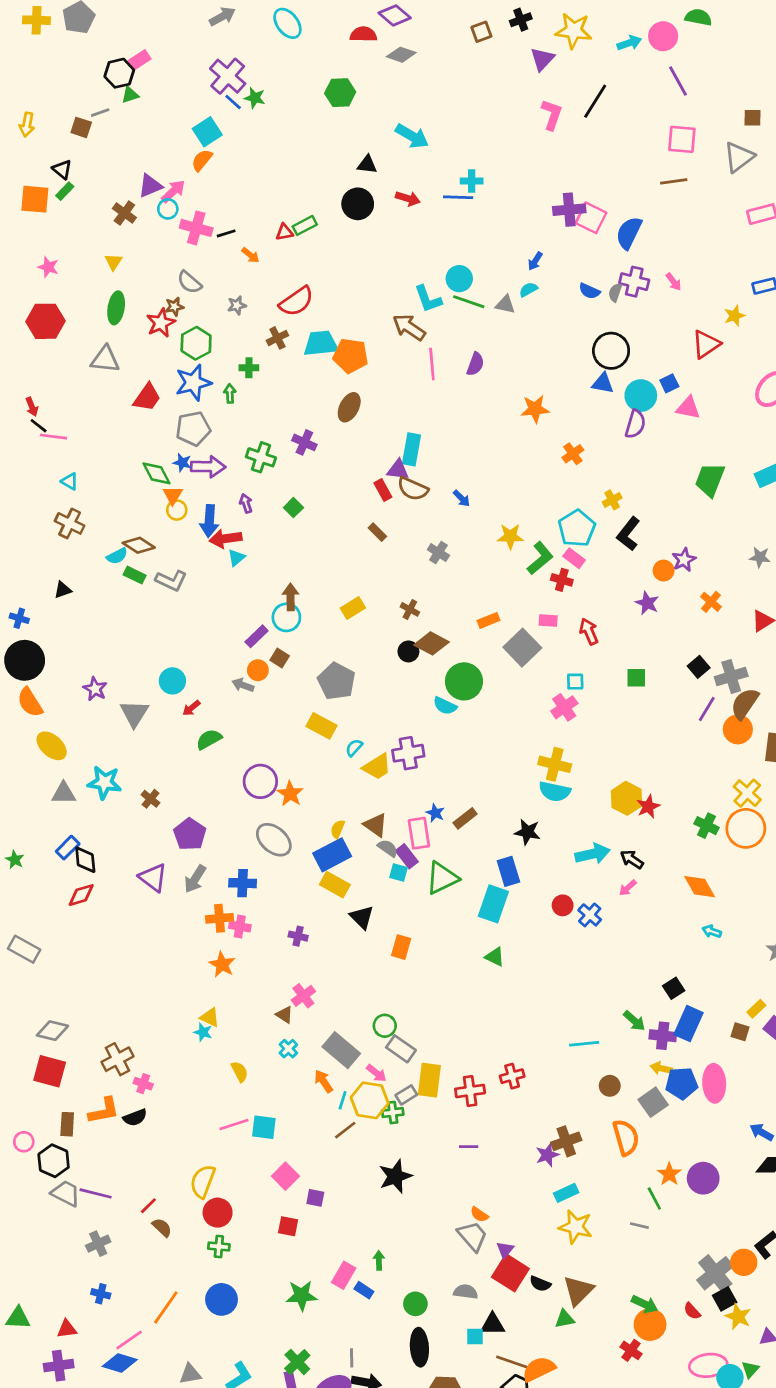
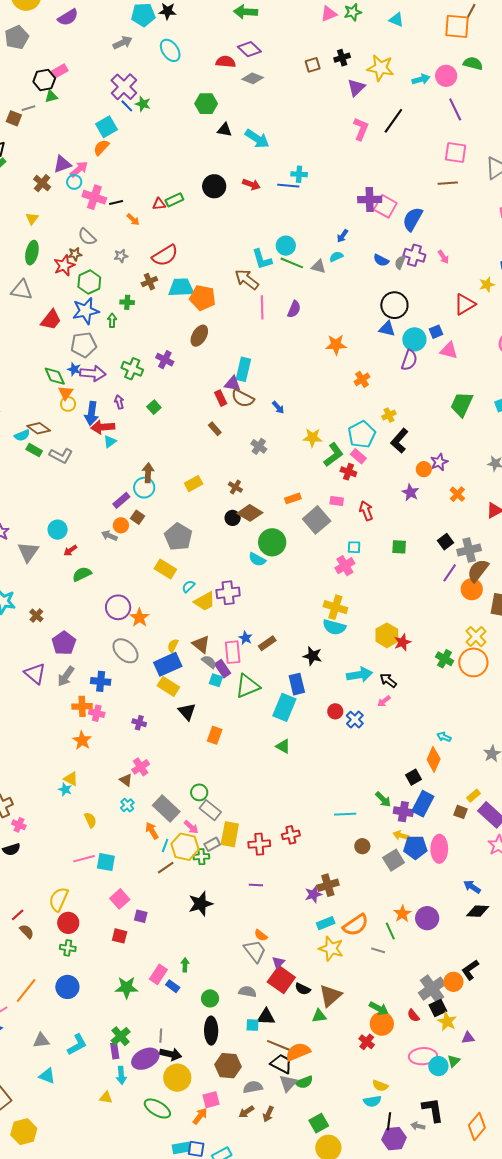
black triangle: (367, 165) -> (225, 130), moved
orange diamond: (700, 887) -> (434, 759), moved, turned 50
orange semicircle: (626, 1137) -> (356, 925), moved, turned 68

